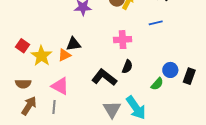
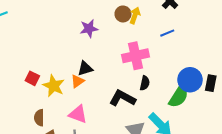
pink cross: (123, 40) -> (135, 56), size x1.4
blue circle: (170, 70) -> (190, 80), size x1.5
brown semicircle: (23, 84) -> (39, 118), turned 98
green semicircle: (157, 84) -> (179, 96), size x1.6

